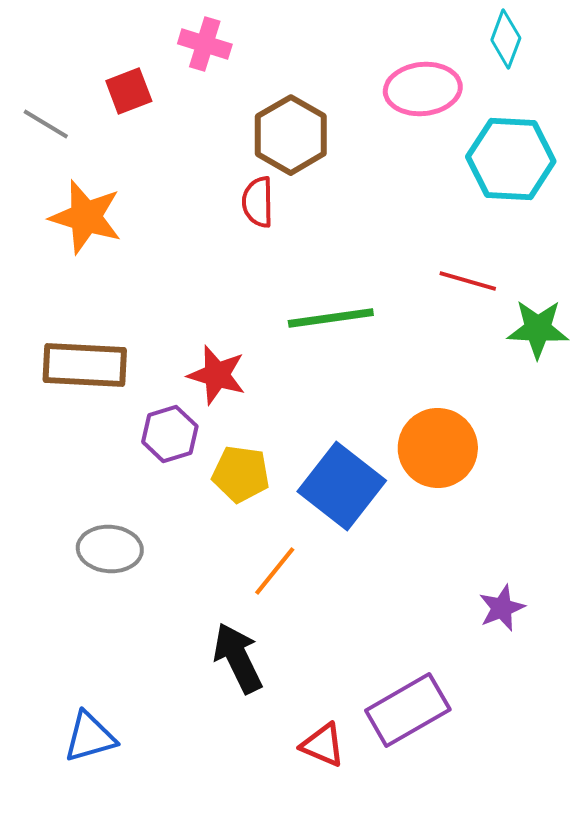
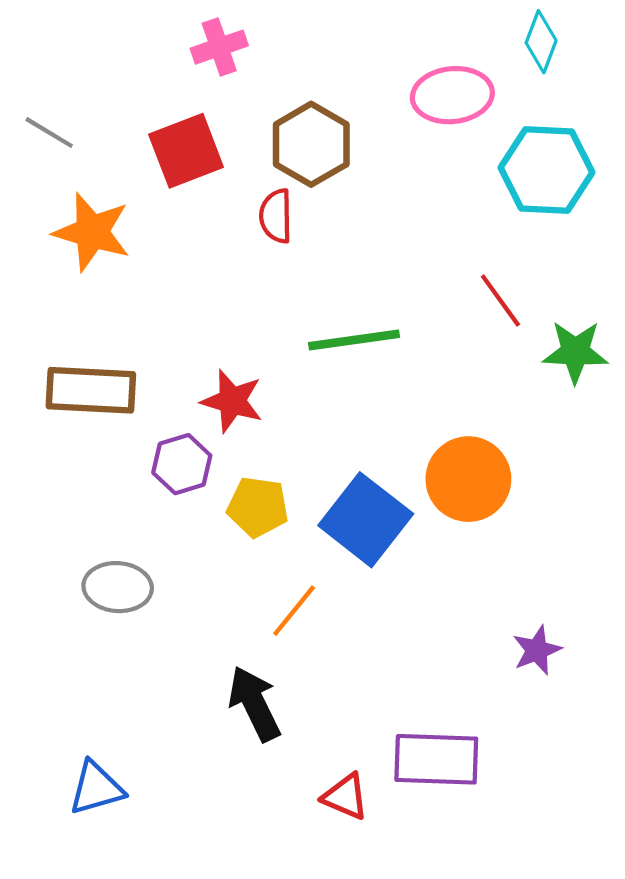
pink cross: (205, 44) -> (219, 47), turned -36
red square: (129, 91) -> (186, 151), moved, size x1.5
red line: (468, 281) -> (500, 300), turned 38
purple rectangle: (408, 710) -> (436, 759), turned 32

